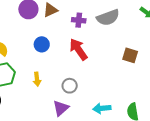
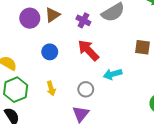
purple cross: (79, 20) -> (83, 20), turned 32
cyan arrow: (102, 108) -> (113, 74), moved

